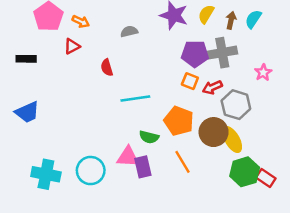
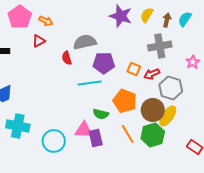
gray semicircle: (129, 31) -> (85, 42), moved, size x1.6
purple pentagon: (195, 54) -> (104, 63), moved
yellow ellipse: (232, 139) -> (168, 116), turned 65
green hexagon: (245, 172) -> (153, 135), moved
cyan cross: (46, 174) -> (18, 126), moved

